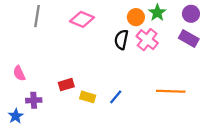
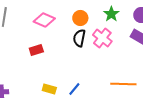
orange circle: (136, 17) -> (80, 18), moved
red rectangle: (66, 85) -> (36, 50), moved

